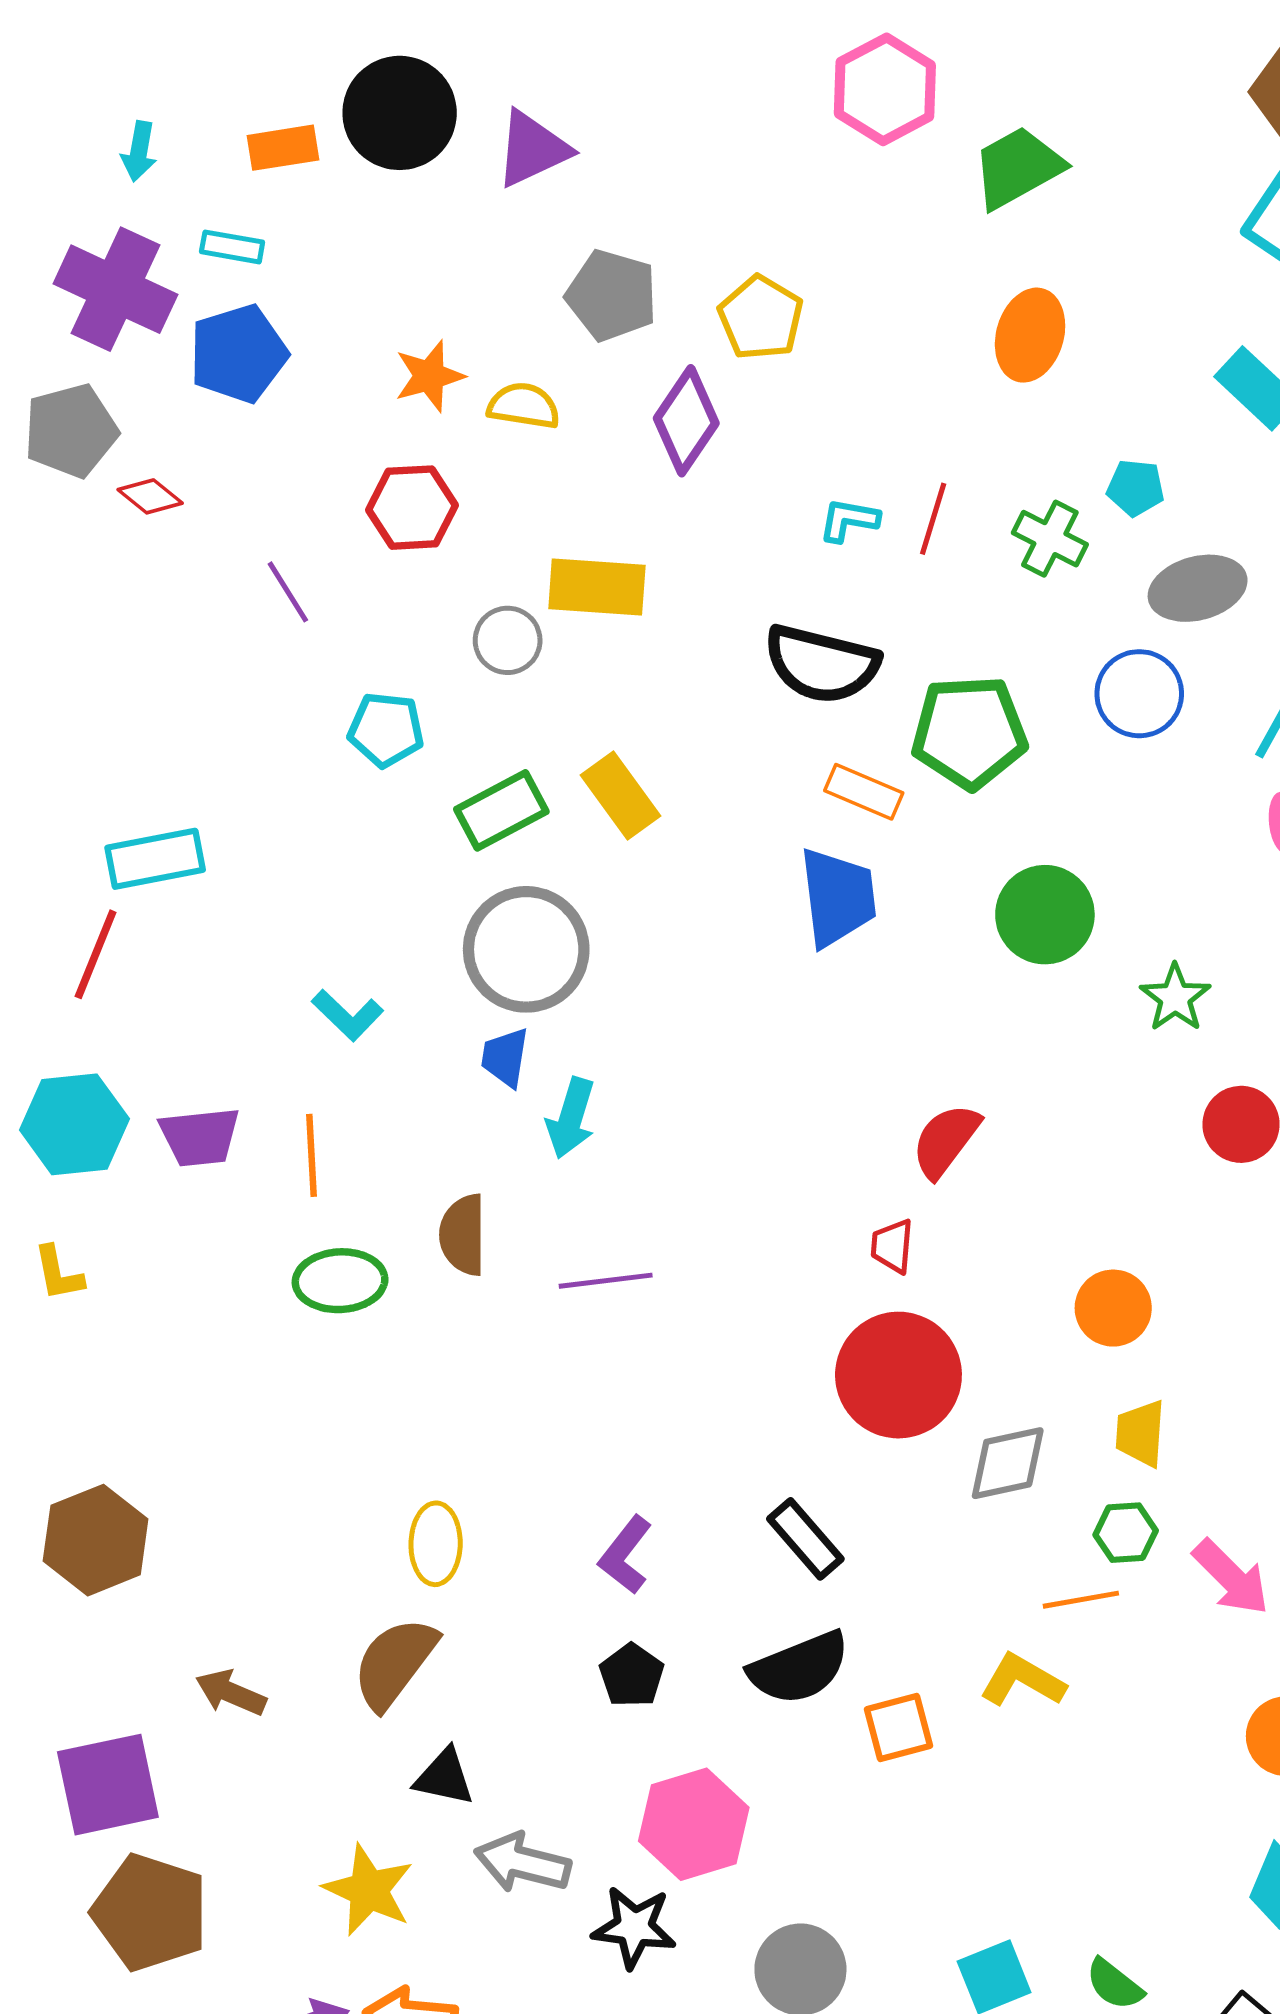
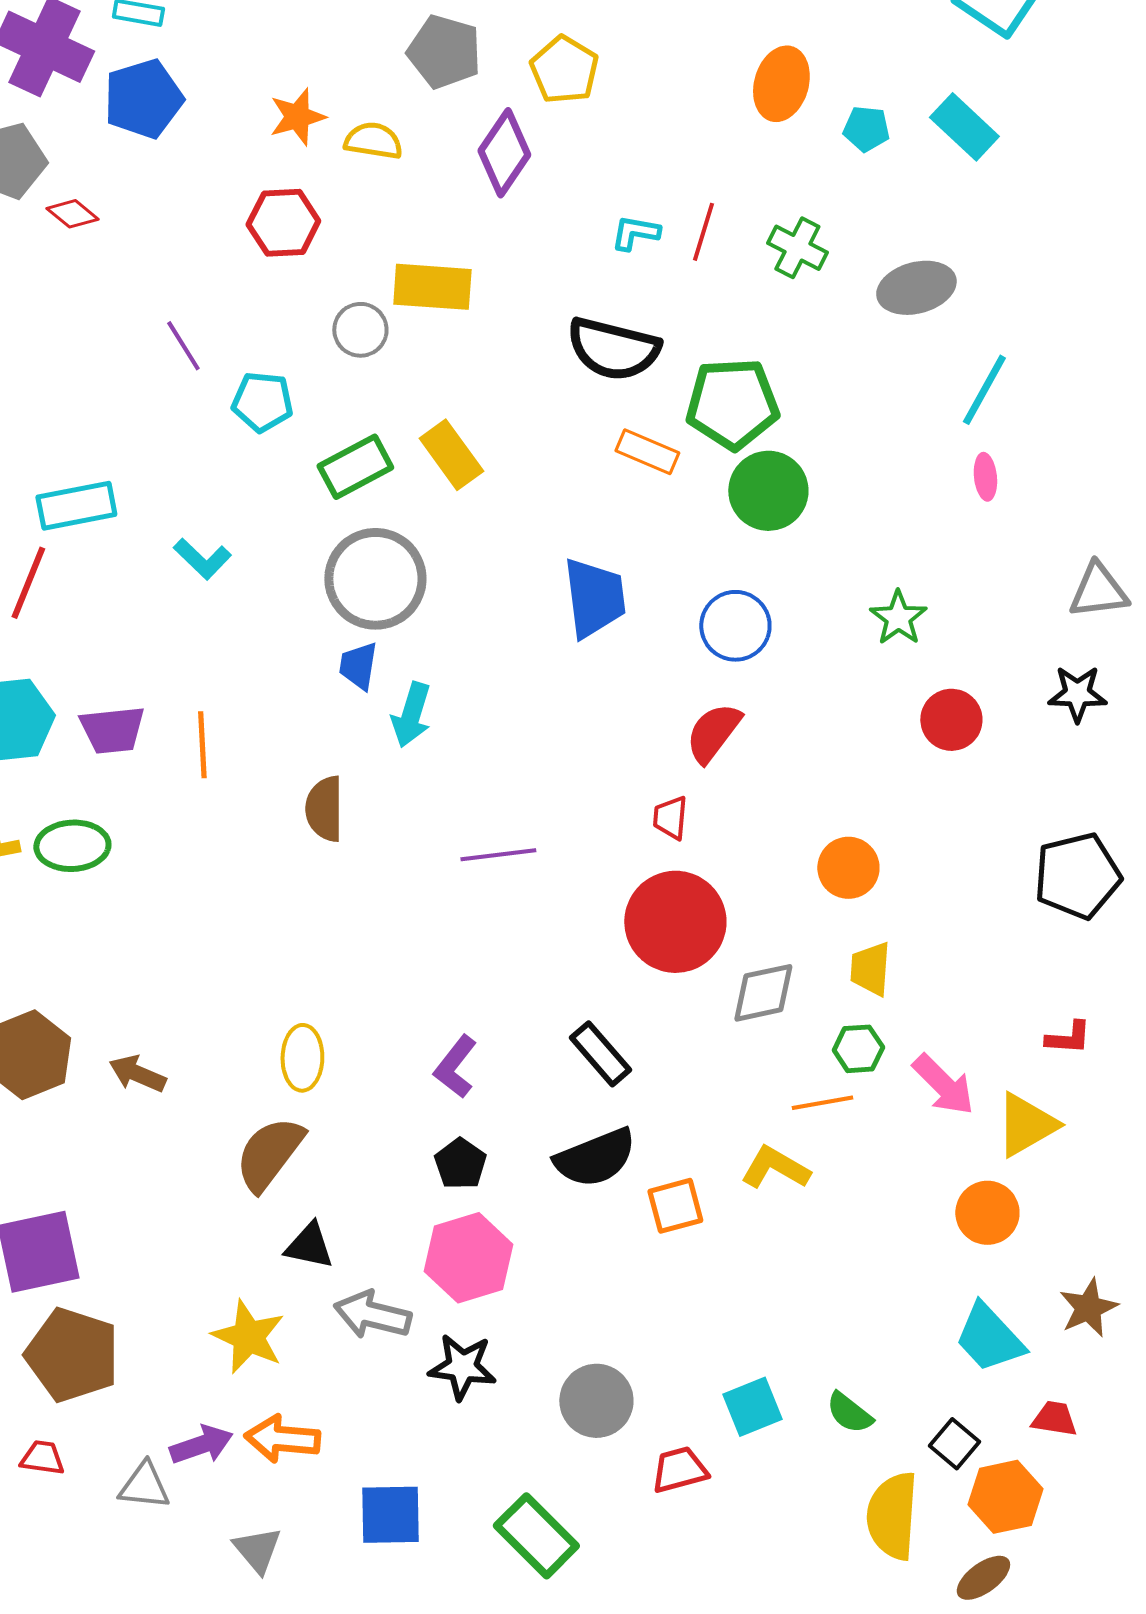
cyan pentagon: (1136, 488) -> (866, 129), moved
purple line: (288, 592) -> (183, 346), moved
blue circle: (1139, 694) -> (735, 626), moved
blue trapezoid: (838, 897) -> (594, 598), moved
green circle: (1045, 915) -> (768, 491), moved
cyan L-shape: (347, 1015) -> (202, 559), moved
green ellipse: (340, 1281) -> (72, 846), moved
purple line: (606, 1281) -> (498, 855), moved
brown arrow: (231, 1693) -> (137, 1074), moved
pink hexagon: (694, 1824) -> (468, 1258), moved

